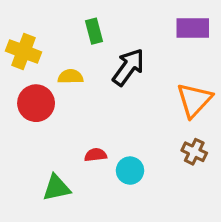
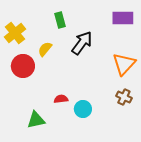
yellow cross: (23, 51) -> (15, 33), turned 30
yellow semicircle: (70, 77) -> (45, 49), turned -49

